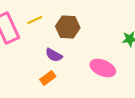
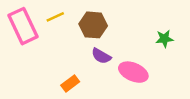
purple semicircle: (54, 55) -> (101, 56), moved

